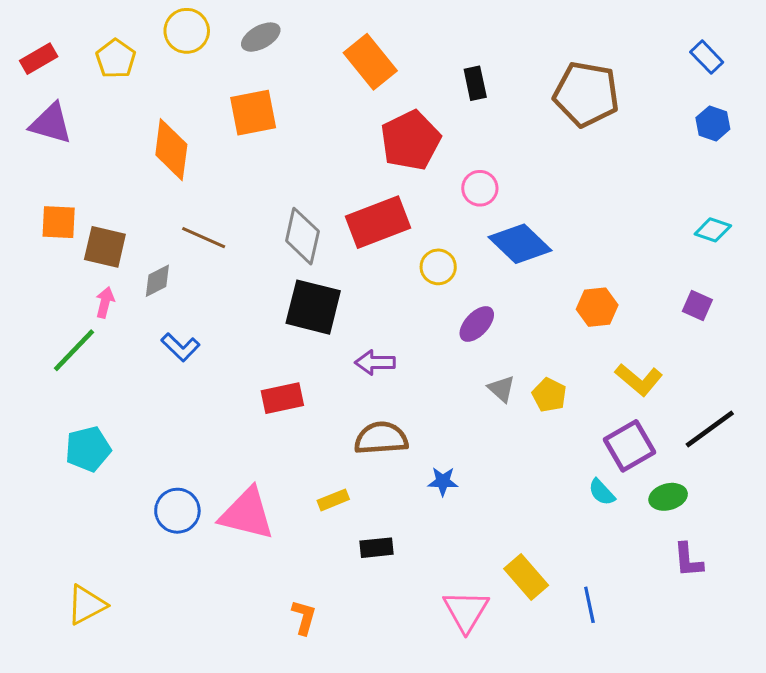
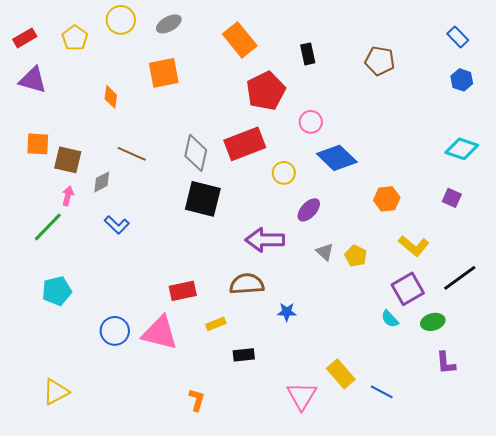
brown pentagon: (586, 94) -> (380, 61), size x0.7
orange diamond: (171, 150) -> (111, 97), size x0.6
cyan diamond: (713, 230) -> (462, 149), size x1.4
purple arrow: (375, 363) -> (265, 240), moved, size x1.5
red rectangle: (282, 398) -> (183, 291), moved
blue line: (589, 605) -> (382, 392), turned -50

